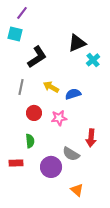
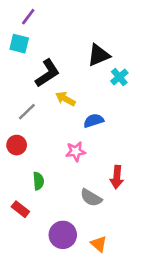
gray line: (21, 87) -> (27, 112), turned 35
yellow arrow: (51, 87) -> (65, 99), moved
red circle: (34, 113) -> (17, 145), moved
red rectangle: (16, 163) -> (20, 209), turned 40
purple circle: (51, 167) -> (63, 235), moved

